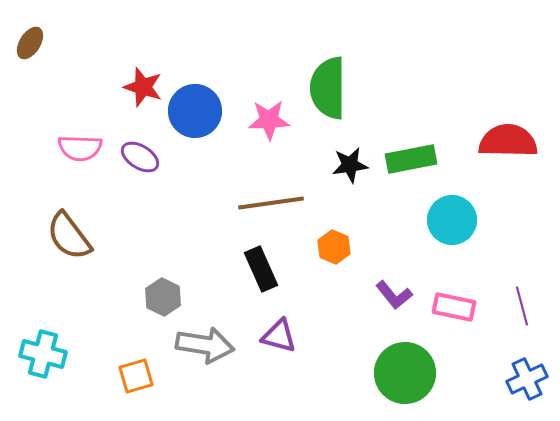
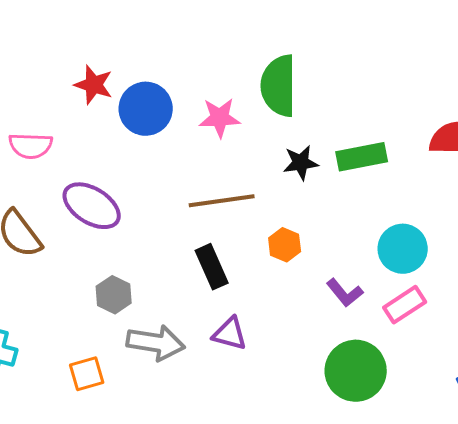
purple ellipse: (140, 157) -> (92, 206), moved, size x1.5
cyan circle: (452, 220) -> (403, 249), moved
pink rectangle: (454, 307) -> (405, 305), turned -45

